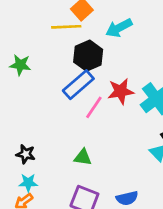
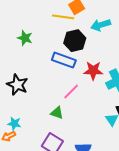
blue rectangle: (78, 85) -> (64, 60), turned 50
pink line: (94, 107) -> (71, 91), moved
black star: (26, 154) -> (17, 85), moved, size x1.5

